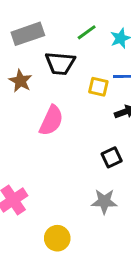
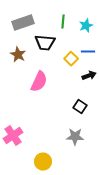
green line: (87, 32) -> (63, 22), turned -48
yellow square: (98, 87) -> (71, 59), turned 32
black square: (112, 157) -> (80, 107), turned -32

